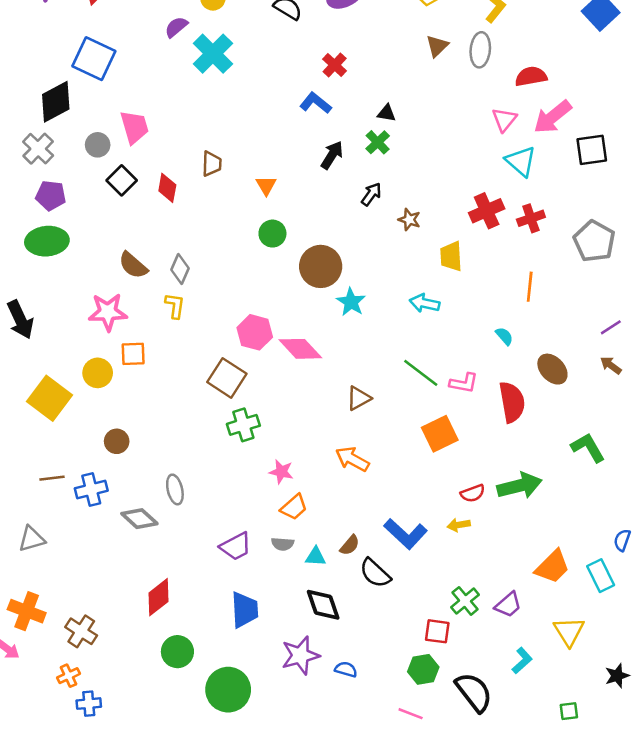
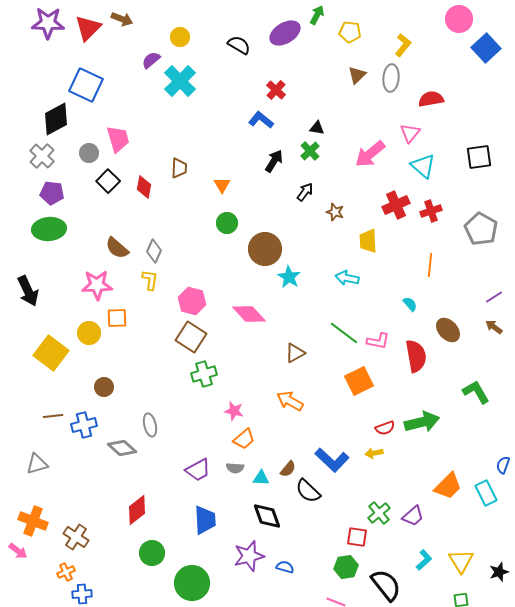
pink arrow: (552, 117) -> (370, 154), moved
pink hexagon: (255, 332) -> (192, 301), moved
yellow triangle: (569, 631) -> (461, 561), moved

